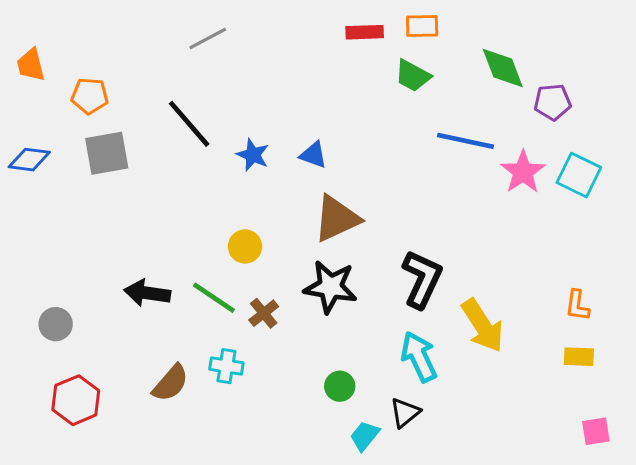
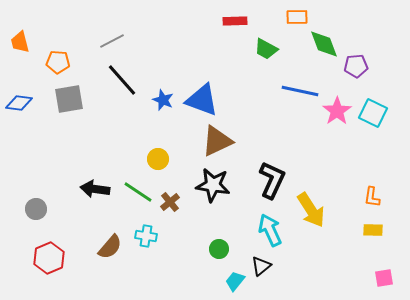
orange rectangle: (422, 26) -> (297, 17), moved
gray line: (208, 38) -> (112, 41), moved
blue triangle: (313, 155) -> (202, 100), size x1.8

